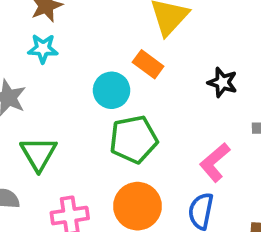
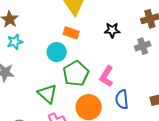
green triangle: (39, 154) -> (47, 94), moved
pink L-shape: (215, 162) -> (107, 76), moved

